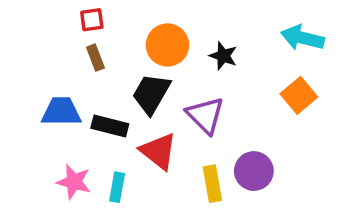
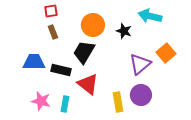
cyan arrow: (302, 38) -> (150, 16), moved
purple triangle: (205, 115) -> (140, 64), moved, turned 35

